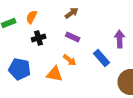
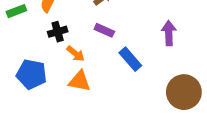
blue rectangle: (102, 58) -> (130, 59), moved
orange arrow: (70, 60) -> (75, 54), moved

